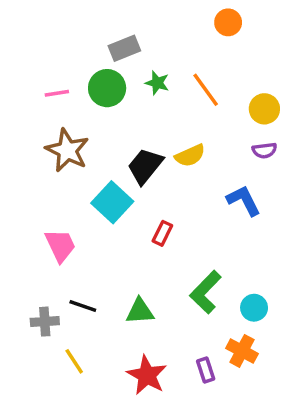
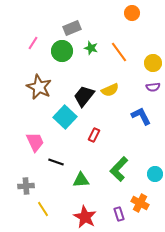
pink line: (57, 93) -> (33, 43), moved, turned -48
black line: (83, 306) -> (56, 162), moved
cyan circle: (254, 308) -> (155, 174), moved

